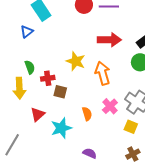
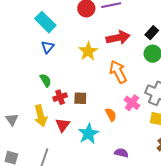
blue triangle: (27, 32) -> (48, 47), moved
yellow star: (76, 61) -> (88, 51), moved, turned 30
red cross: (48, 78) -> (60, 97), moved
yellow arrow: (19, 88) -> (41, 116), moved

